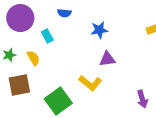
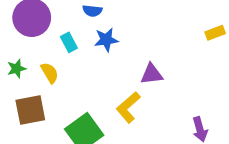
blue star: (99, 30) -> (106, 40), moved
yellow L-shape: (90, 83) -> (128, 107), turned 100

